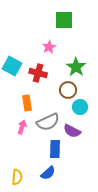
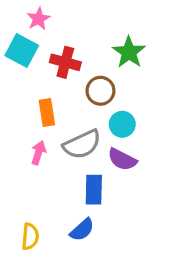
pink star: (49, 47) -> (39, 19), moved
brown circle: (68, 90) -> (100, 91), moved
cyan circle: (80, 107) -> (122, 124), moved

